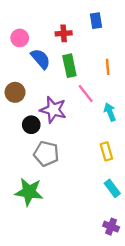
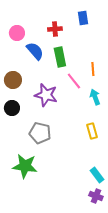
orange line: (108, 67) -> (93, 69), moved
black circle: (31, 125) -> (12, 108), moved
cyan rectangle: (112, 188) -> (97, 175), moved

